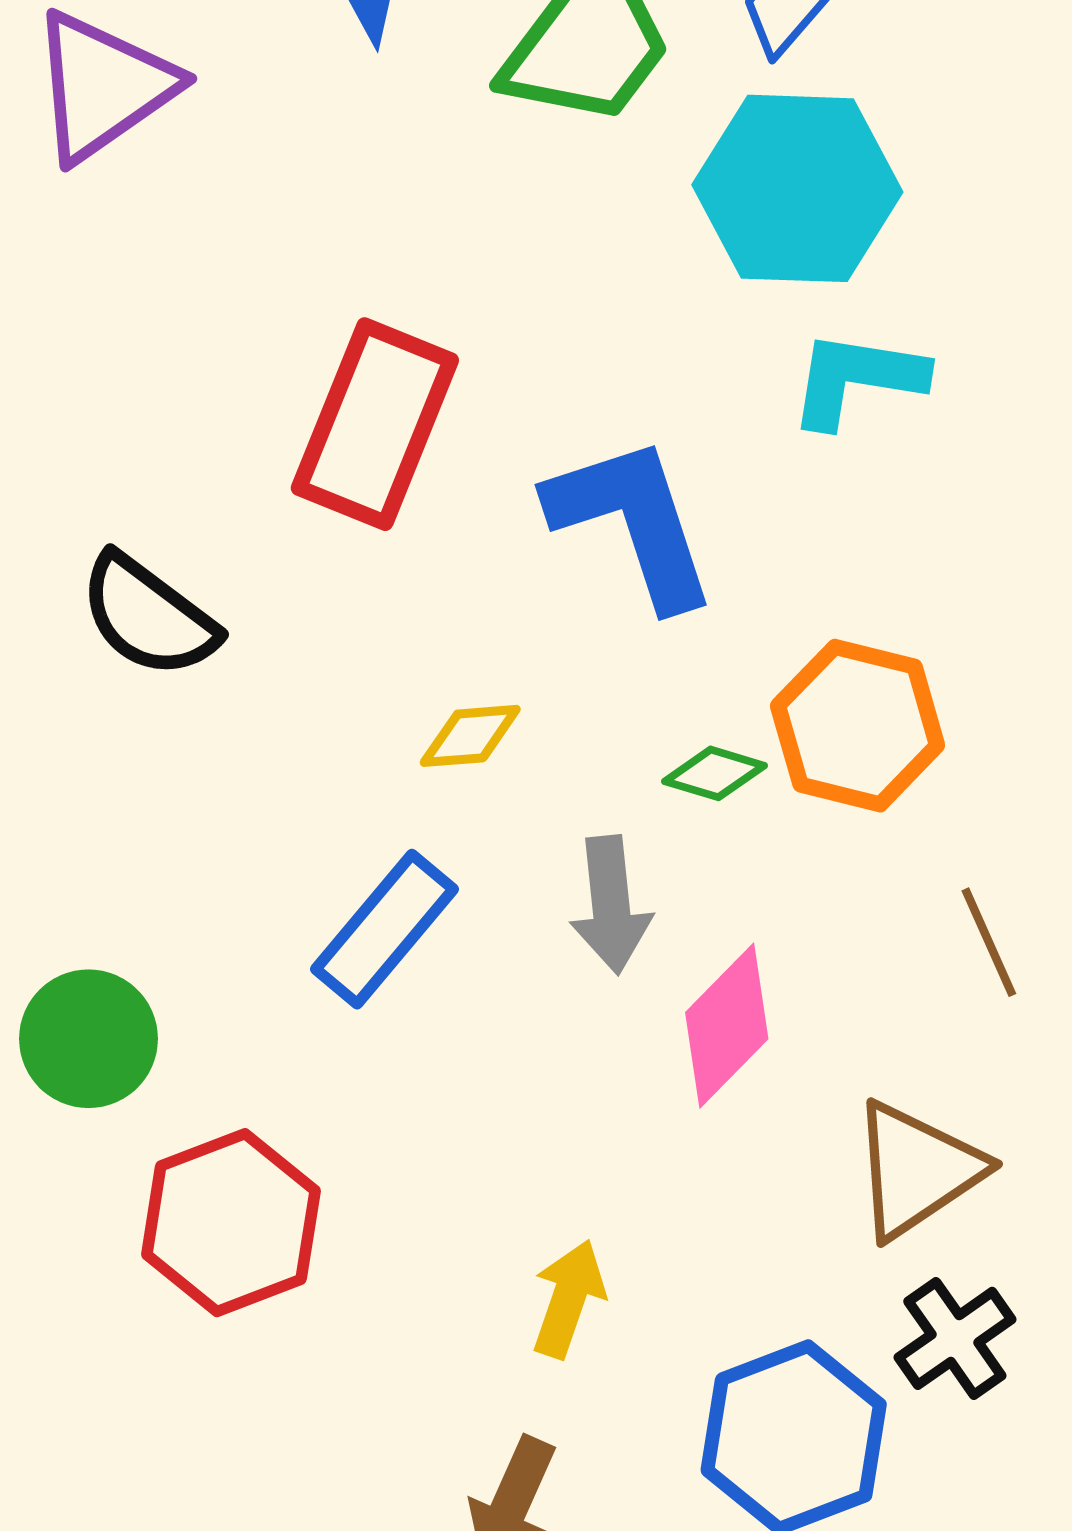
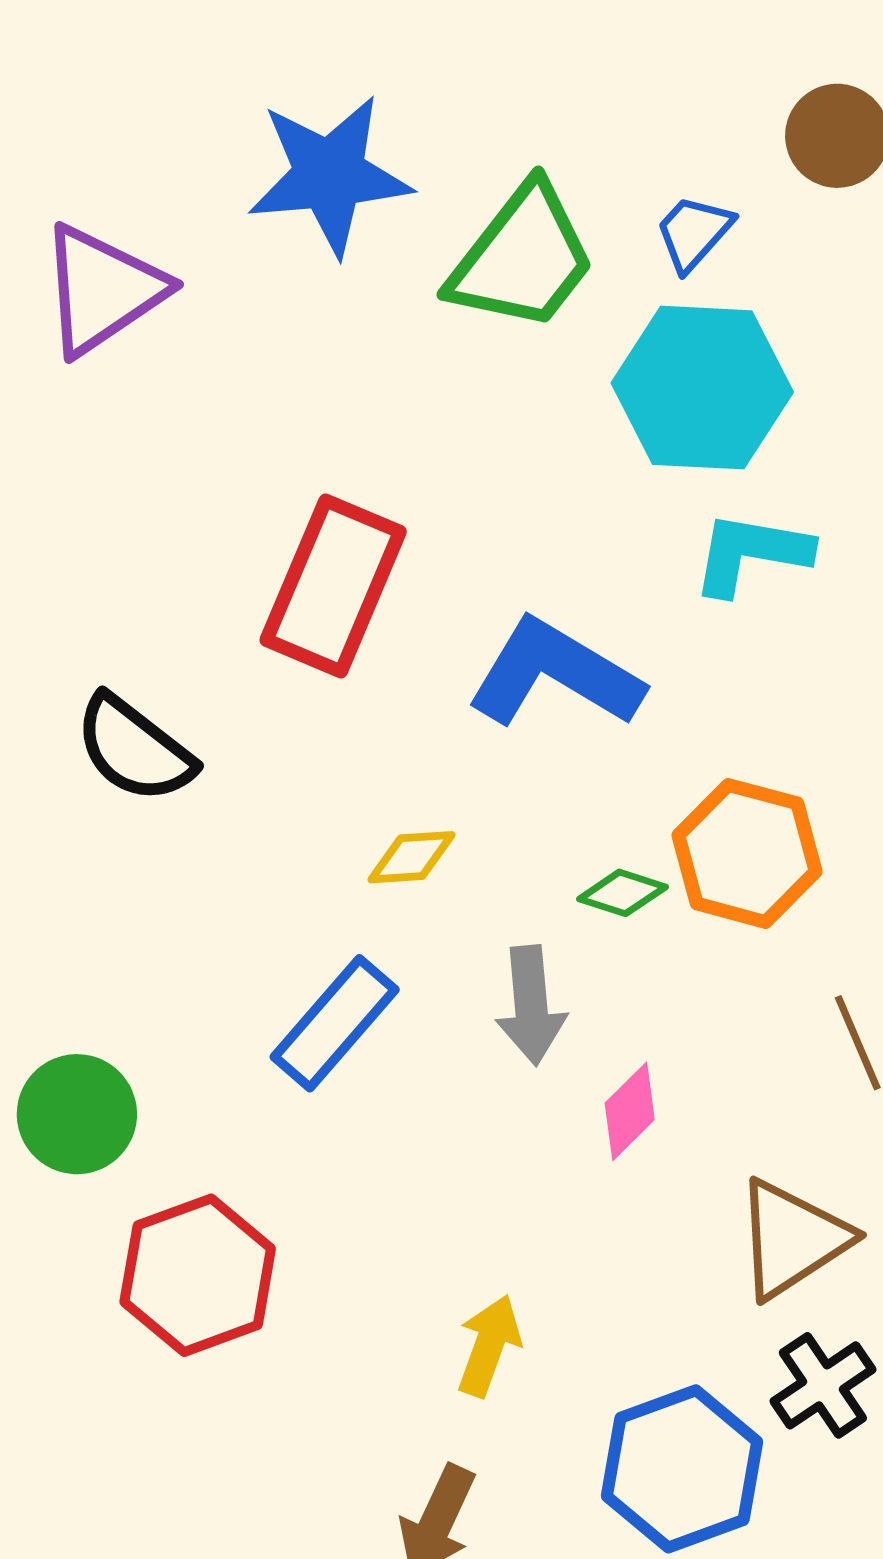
blue L-shape: (632, 522) -> (555, 674), turned -42
pink diamond: (727, 1026) -> (630, 1111), size x0.7

